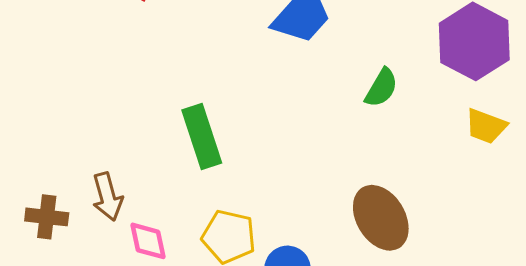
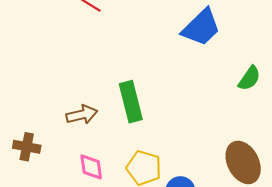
brown arrow: (107, 197) -> (82, 115), moved, turned -92

